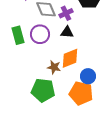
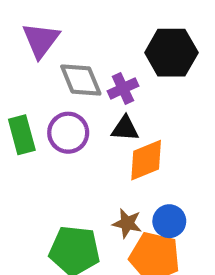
orange diamond: (70, 58) -> (146, 160), moved
brown star: (54, 67) -> (127, 223), moved

